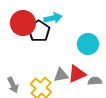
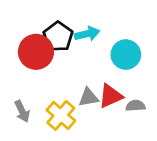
cyan arrow: (53, 18) -> (87, 34), moved
red circle: (23, 23) -> (36, 52), moved

